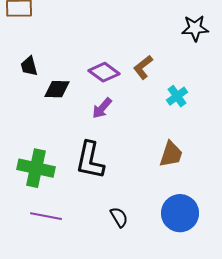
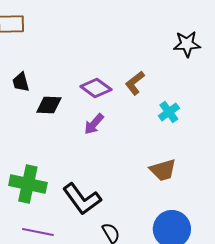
brown trapezoid: (171, 154) -> (163, 170), turned 56
black L-shape: (90, 160) -> (82, 199), moved, turned -48

